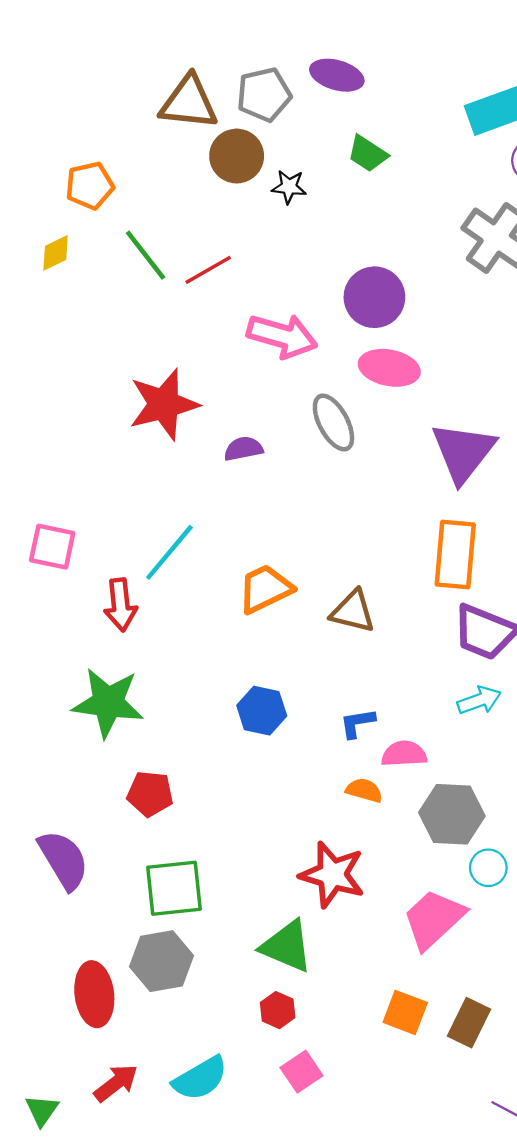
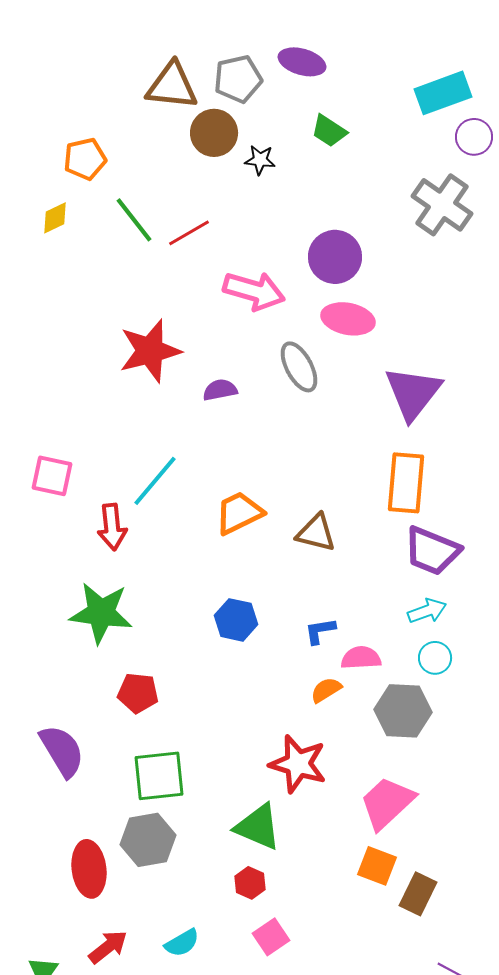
orange semicircle: (364, 790) -> (326, 690), turned -48
cyan circle: (488, 868) -> (435, 658), moved
orange square: (405, 1012) -> (377, 866), moved
cyan semicircle: (200, 1078) -> (182, 943), size x0.7

